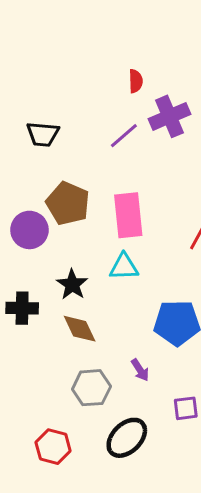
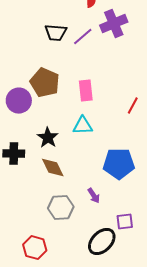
black trapezoid: (43, 134) -> (56, 33), moved
pink rectangle: (128, 215) -> (86, 91), size x0.7
black ellipse: (127, 438) -> (102, 242), moved

